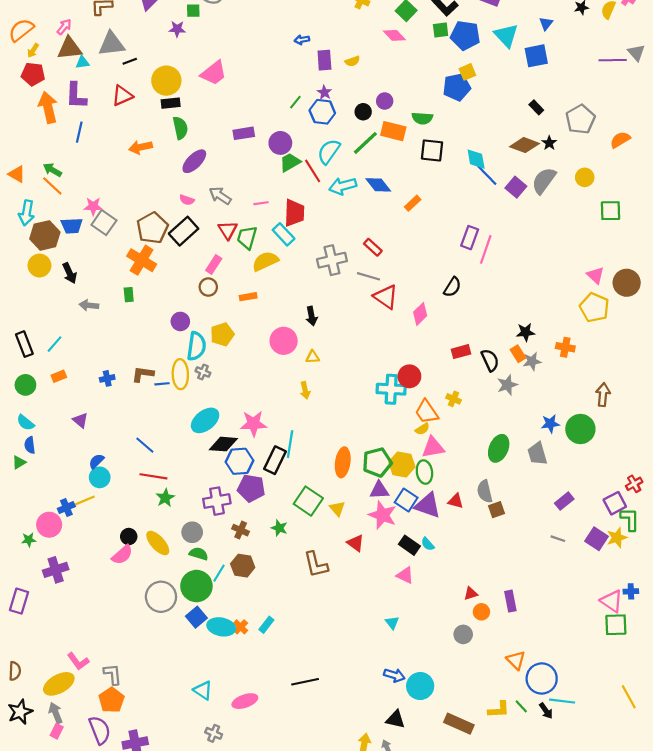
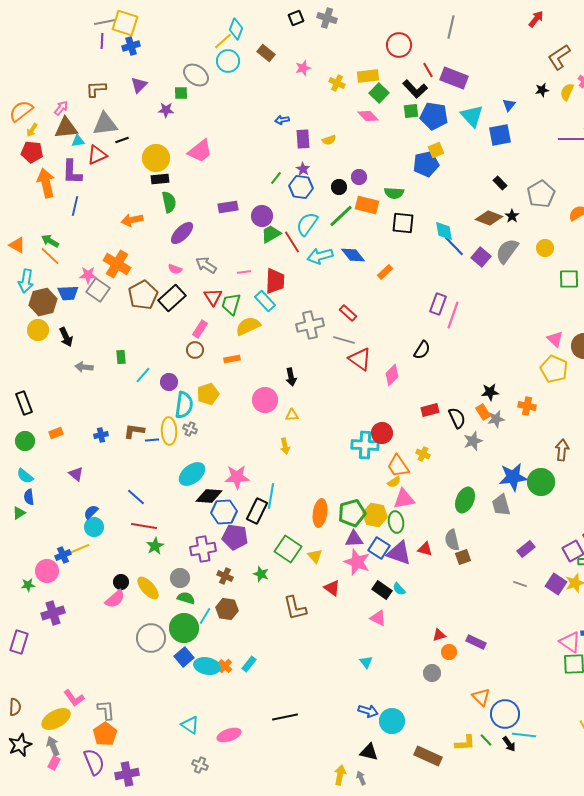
red triangle: (122, 96) -> (97, 155), moved
orange cross: (142, 260) -> (117, 264), moved
cyan line: (55, 344) -> (143, 375), moved
blue star: (550, 424) -> (513, 477), size x1.6
purple rectangle: (510, 601) -> (476, 642), turned -54

